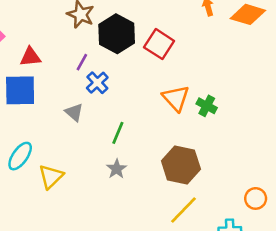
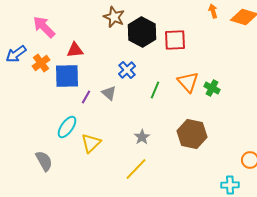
red square: (159, 44) -> (175, 40), turned -35
purple line: (82, 62) -> (86, 97), moved
green line: (118, 133) -> (155, 90), moved
yellow line: (184, 210) -> (136, 169), moved

